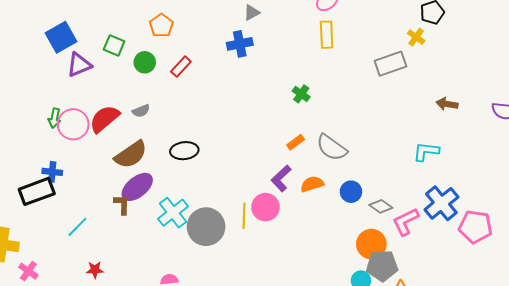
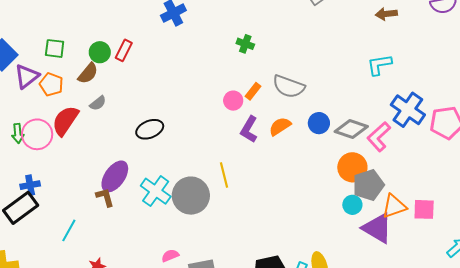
orange pentagon: (161, 25) -> (51, 84), moved
green circle: (145, 62) -> (100, 52), moved
brown semicircle: (131, 155) -> (88, 73), moved, size x0.7
gray diamond: (381, 206) -> (351, 129), size x1.4
pink circle: (265, 207) -> (233, 101), moved, size x0.7

